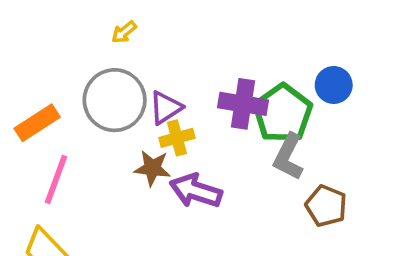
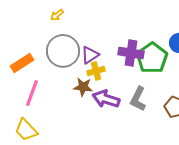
yellow arrow: (124, 32) -> (57, 15), moved
gray L-shape: (288, 157) -> (138, 99), moved

